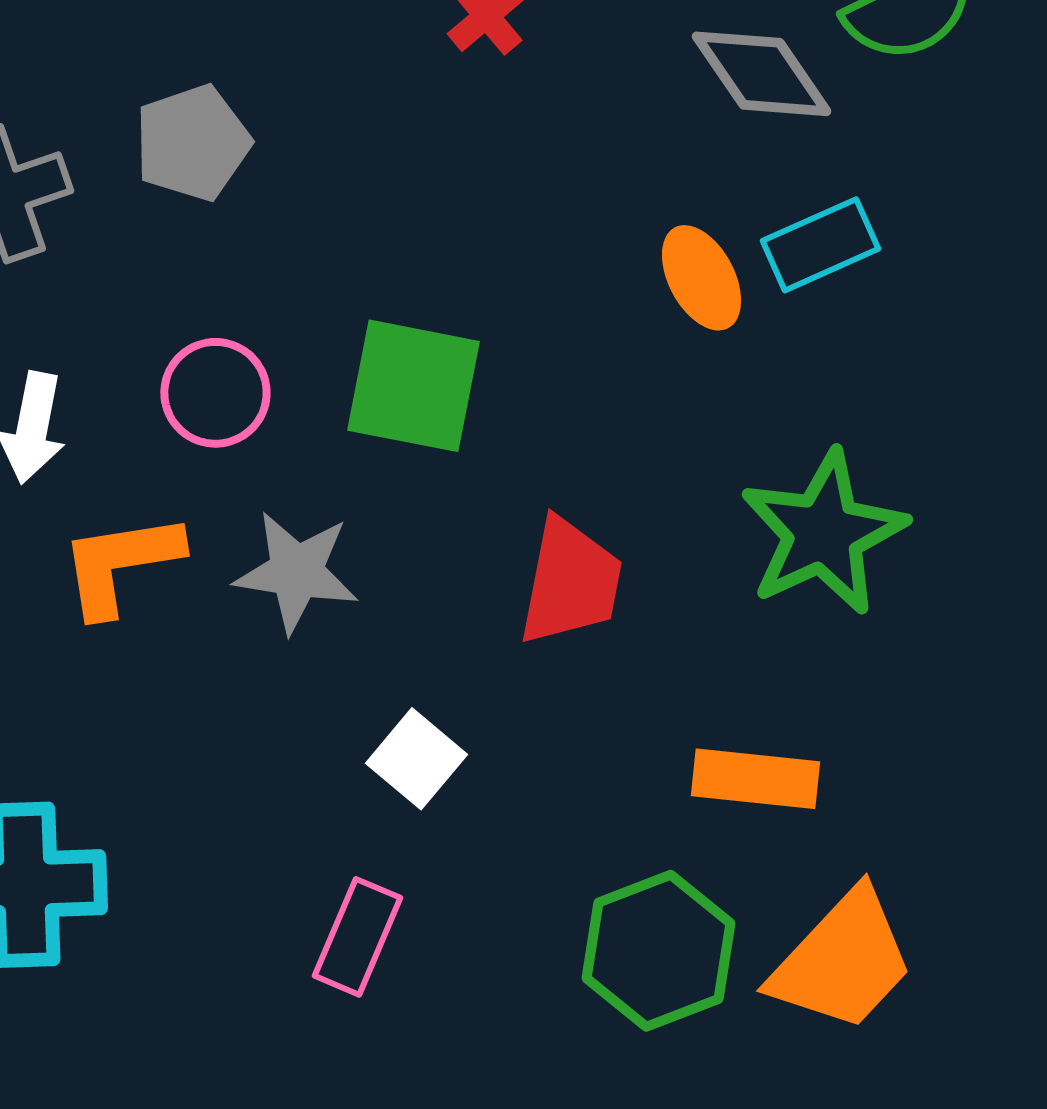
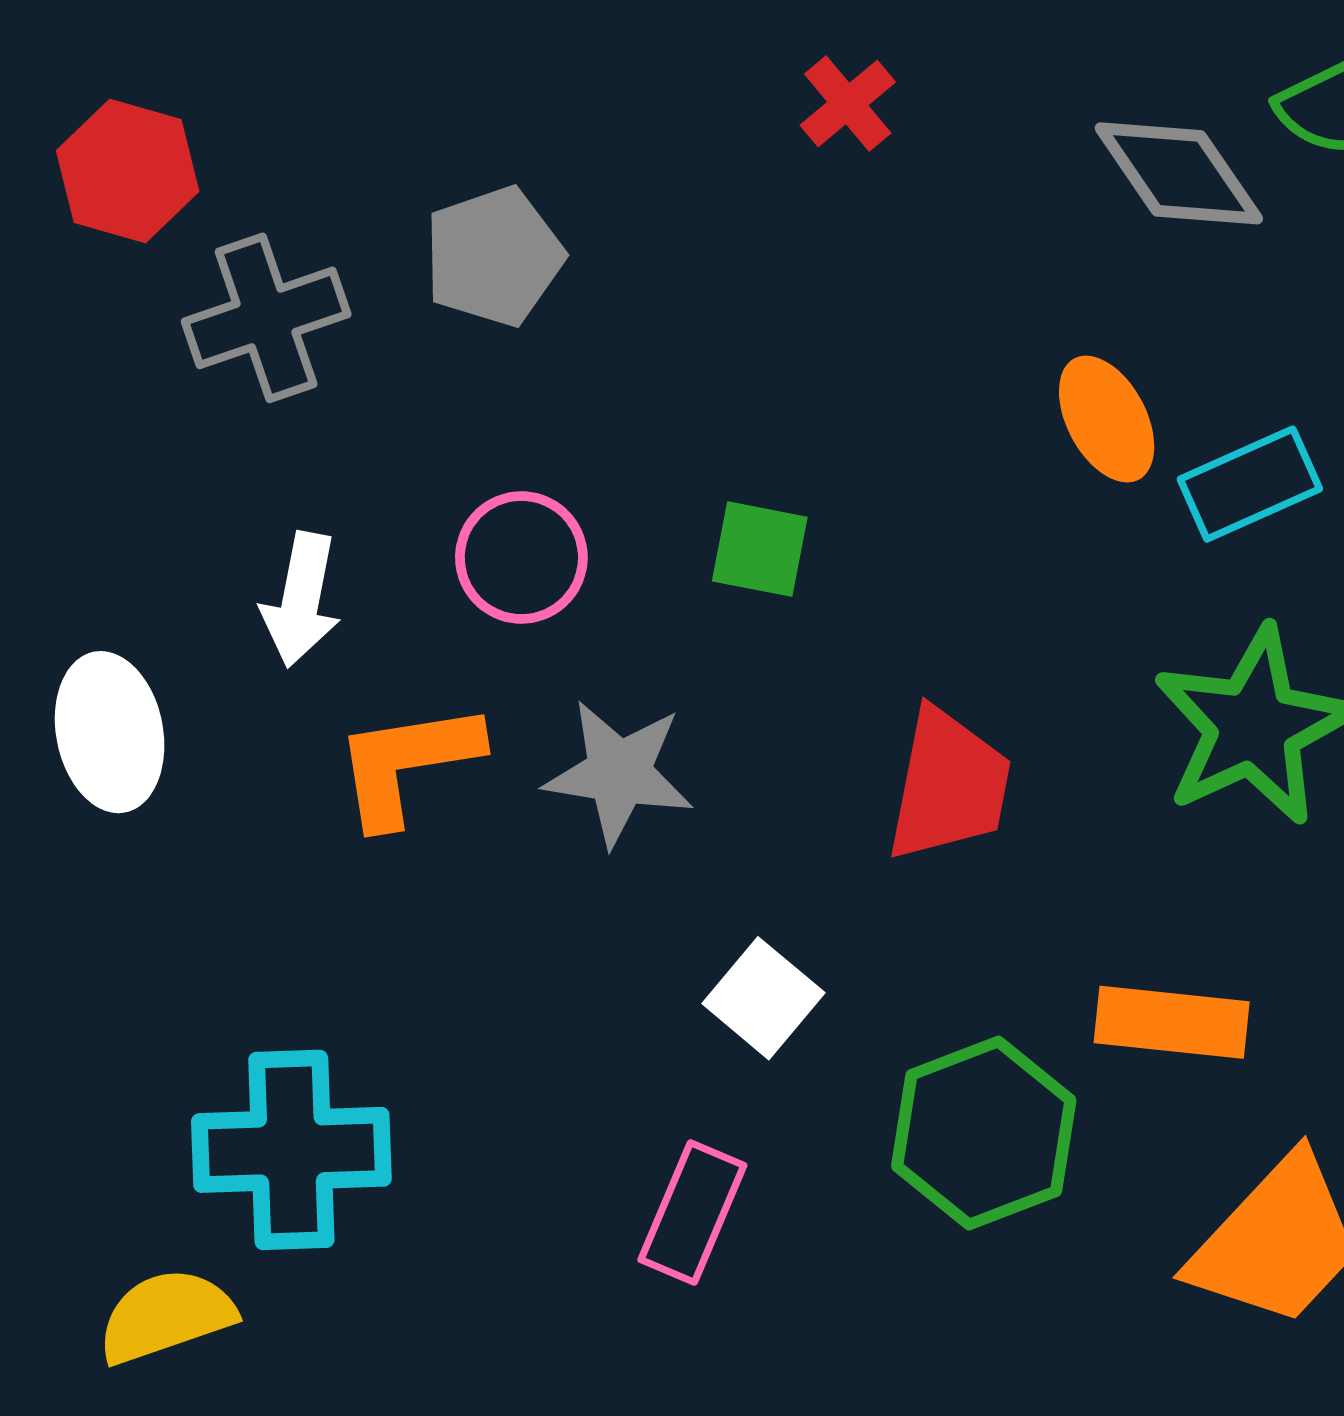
cyan rectangle: (820, 245) -> (1250, 484), moved
green square: (413, 386) -> (760, 549), size x0.6
green hexagon: (658, 951) -> (984, 1133), moved

